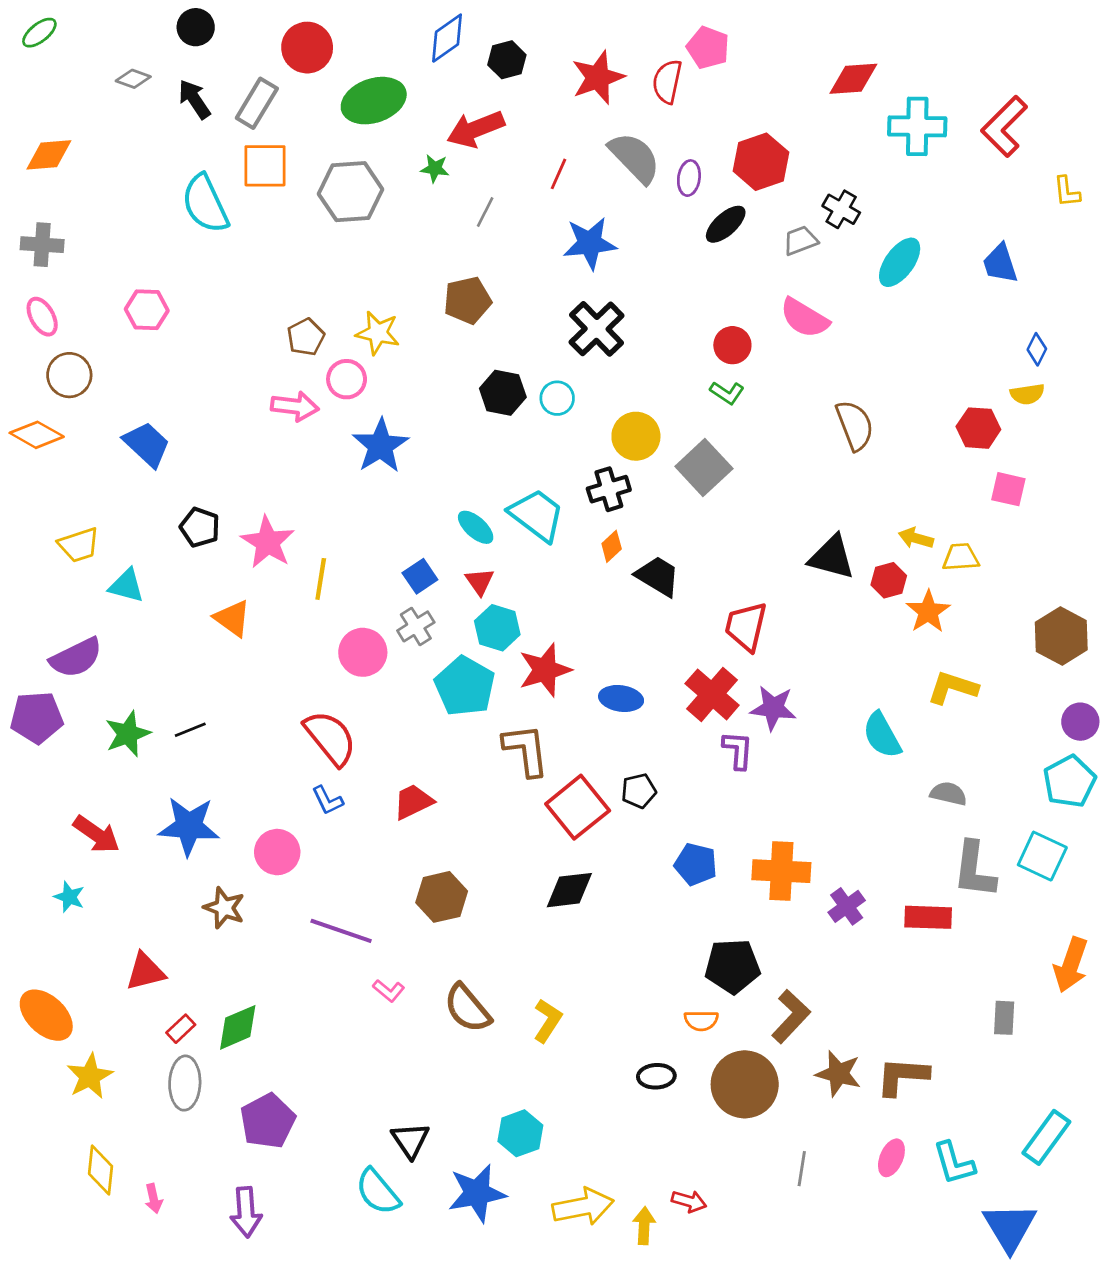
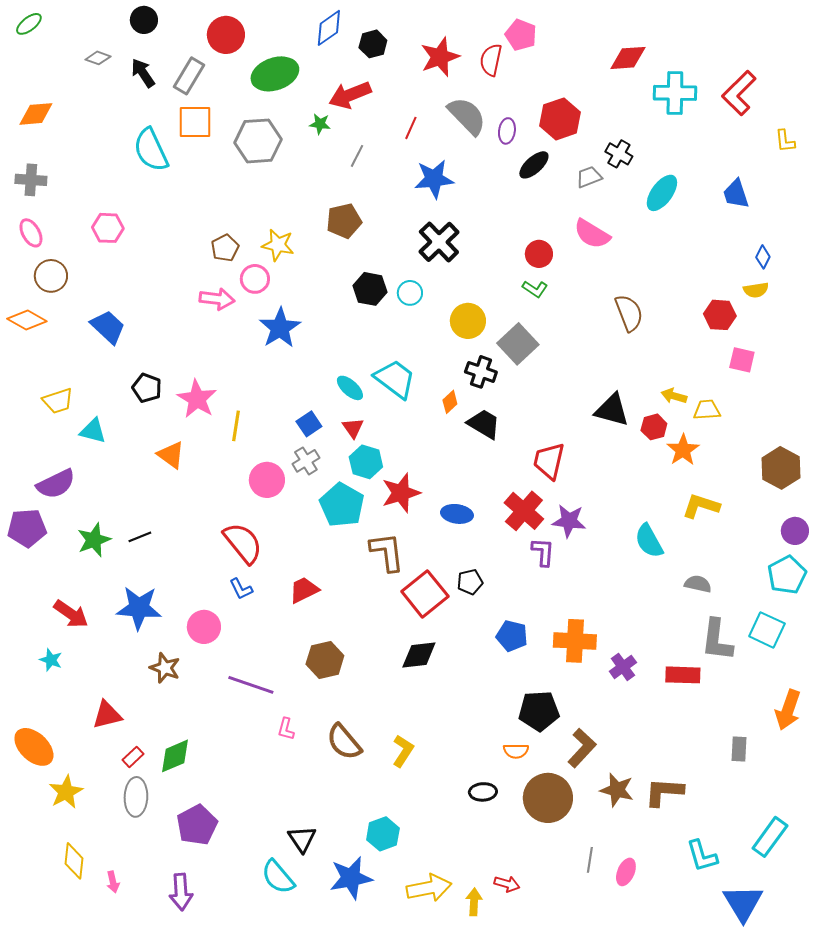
black cross: (609, 489) -> (481, 372), moved, turned 36
pink L-shape: (389, 991) -> (286, 729), turned 65
pink ellipse: (891, 1158) -> (626, 872), moved

